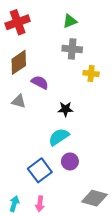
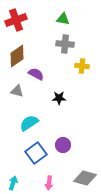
green triangle: (70, 21) -> (63, 19), turned 32
cyan semicircle: (59, 137) -> (29, 123), moved
pink arrow: (40, 204) -> (49, 183), moved

